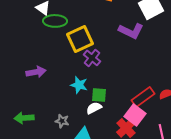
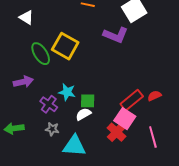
green ellipse: (55, 21) -> (41, 54), moved, turned 60
yellow square: (80, 39) -> (65, 46), turned -32
purple cross: (92, 58) -> (49, 104), moved

